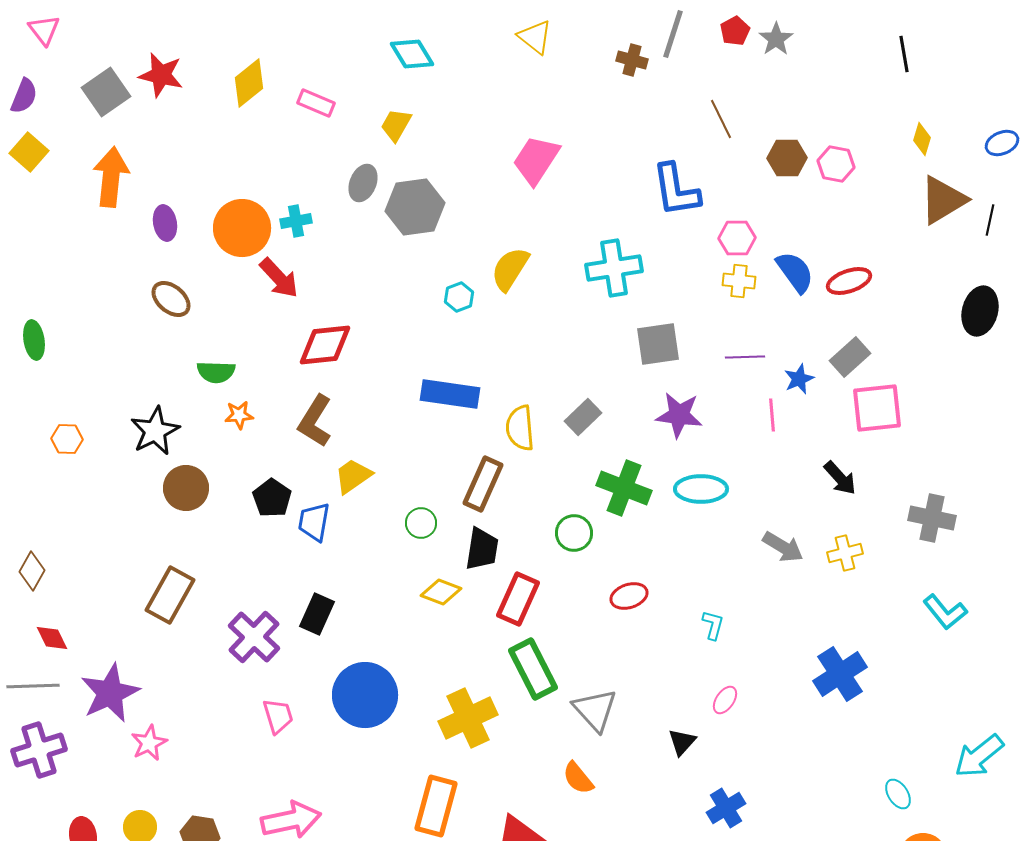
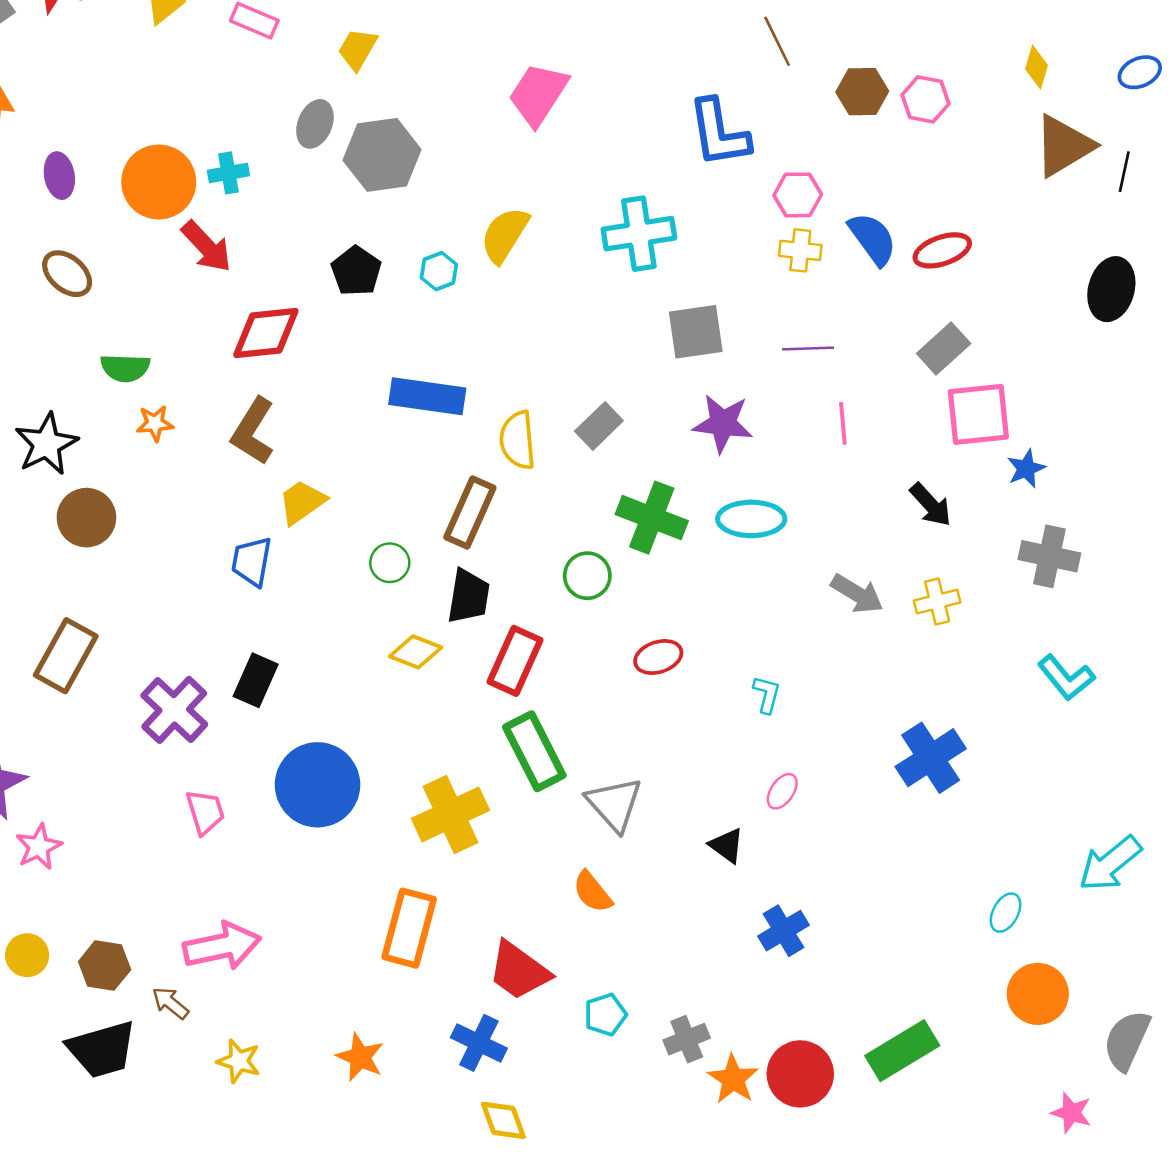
blue star: (799, 379) -> (1026, 469), moved
black pentagon: (272, 498) -> (356, 271), moved
black triangle: (682, 742) -> (727, 845), turned -36
cyan ellipse: (898, 794) -> (1006, 913), turned 60

